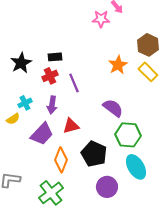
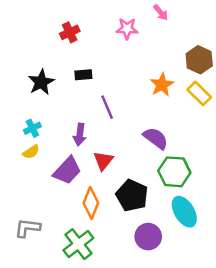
pink star: (101, 19) -> (127, 29), moved
red cross: (50, 76) -> (70, 32), moved
cyan cross: (25, 103) -> (32, 128), moved
red triangle: (71, 126) -> (103, 161), turned -36

